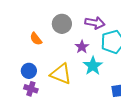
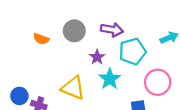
orange semicircle: (36, 39) -> (41, 39), moved, turned -32
blue circle: (29, 71) -> (19, 96), moved

